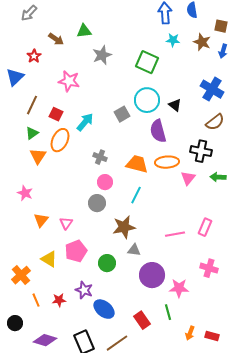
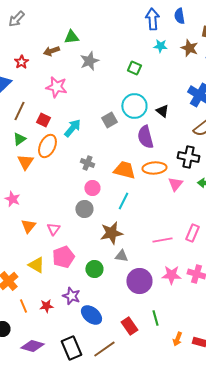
brown arrow: (56, 39) -> (51, 51), moved, turned 126
green square: (147, 62) -> (134, 68), size x0.6
pink star: (179, 288) -> (171, 275), moved

